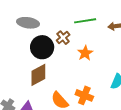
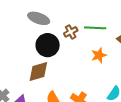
brown cross: (63, 38) -> (71, 32), moved
orange star: (85, 53) -> (99, 55), moved

